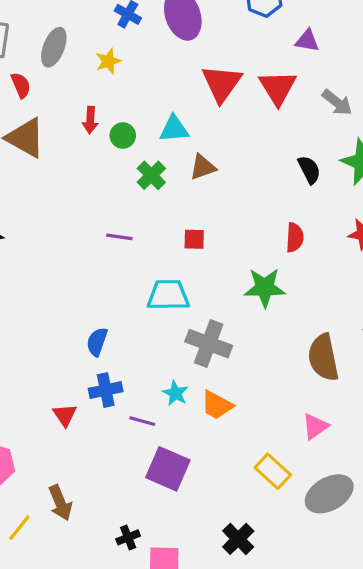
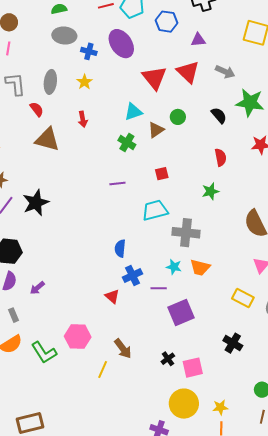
green circle: (123, 135) -> (178, 117), moved
green star: (265, 288) -> (210, 191), size x0.7
purple square: (168, 469) -> (181, 312), turned -32

